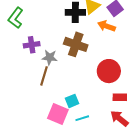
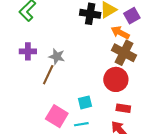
brown cross: (76, 44) -> (124, 53), moved
purple cross: (32, 45) -> (28, 51), moved
cyan square: (72, 101) -> (85, 102), moved

